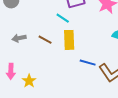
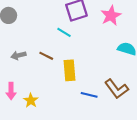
yellow rectangle: (69, 40) -> (69, 70), moved
blue line: (88, 63) -> (89, 95), moved

